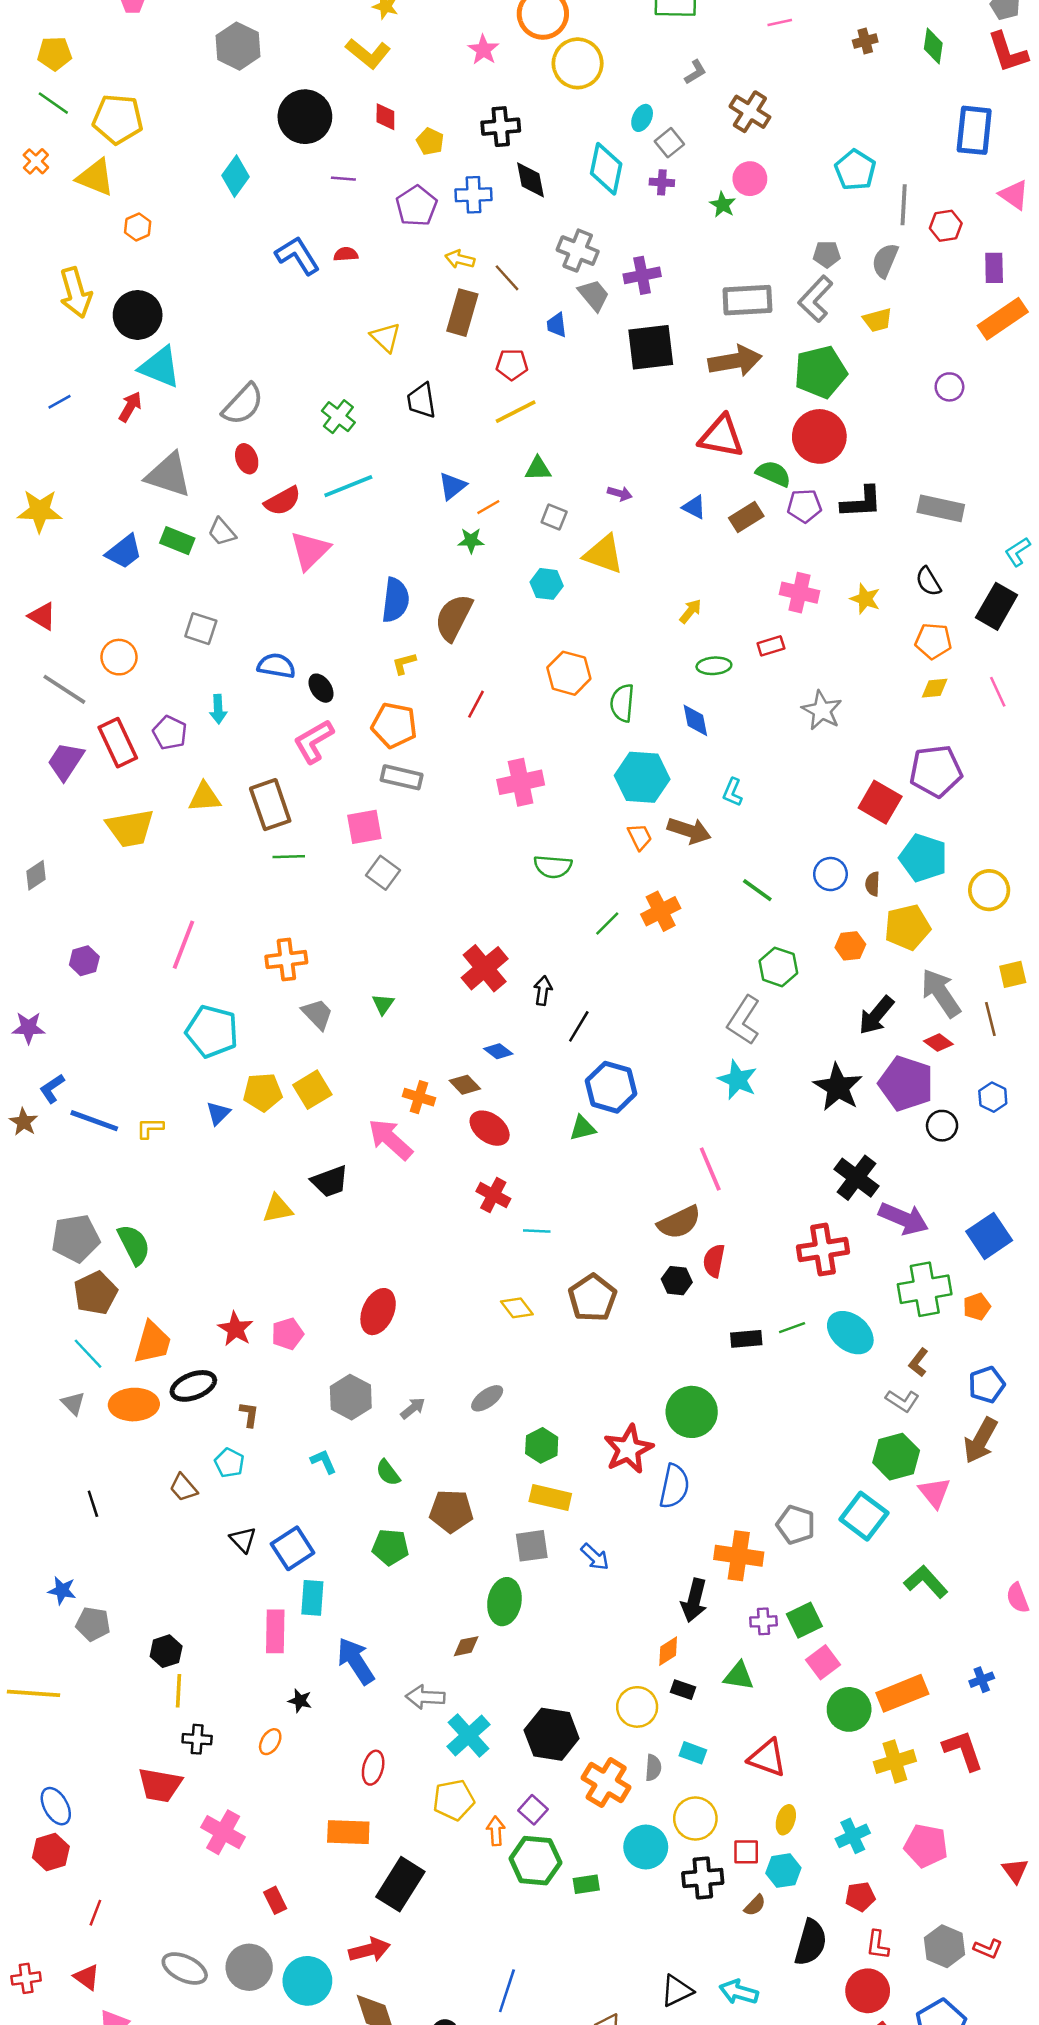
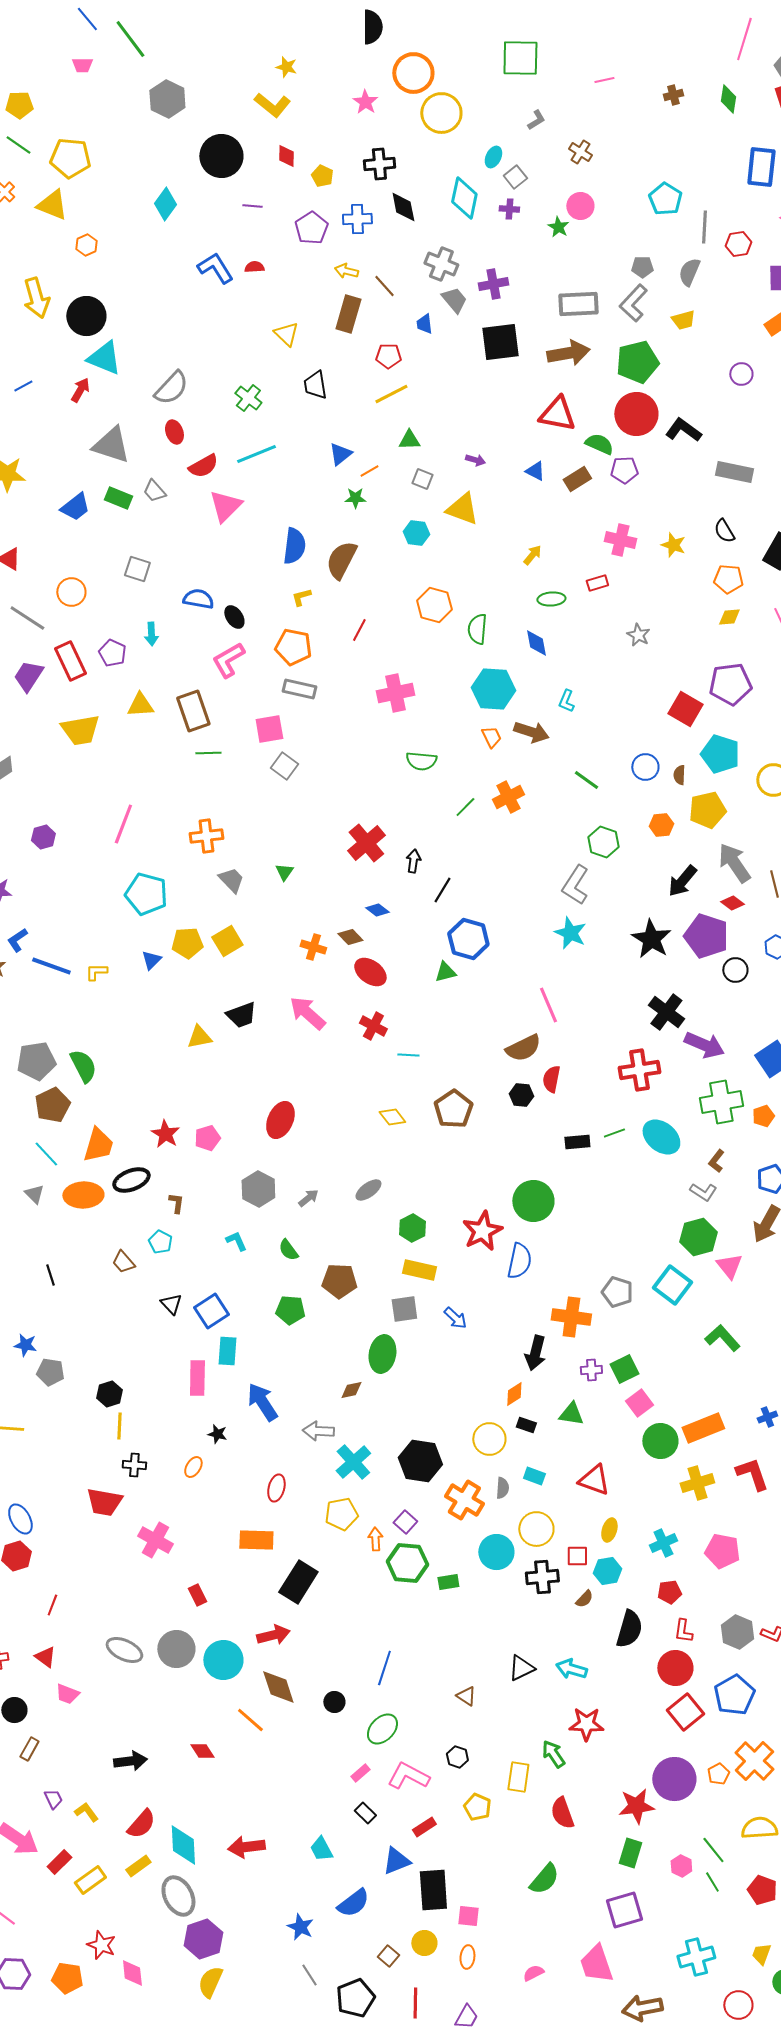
brown cross: (750, 112) -> (580, 152), size x0.7
black L-shape: (861, 502) -> (683, 430), moved, turned -141
gray star: (822, 710) -> (638, 635), size x0.7
pink arrow: (390, 1139) -> (307, 1013), moved

